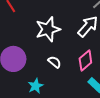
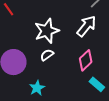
white semicircle: (54, 62) -> (47, 55), moved, turned -72

